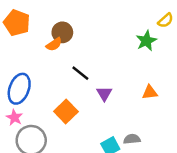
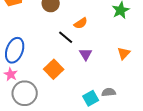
orange semicircle: (54, 44) -> (81, 23), moved
orange triangle: (150, 92) -> (124, 53), turned -40

